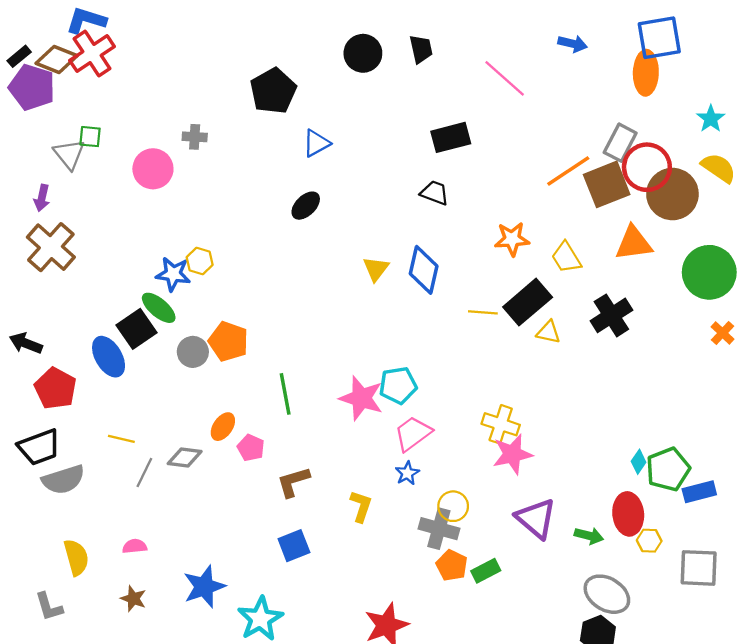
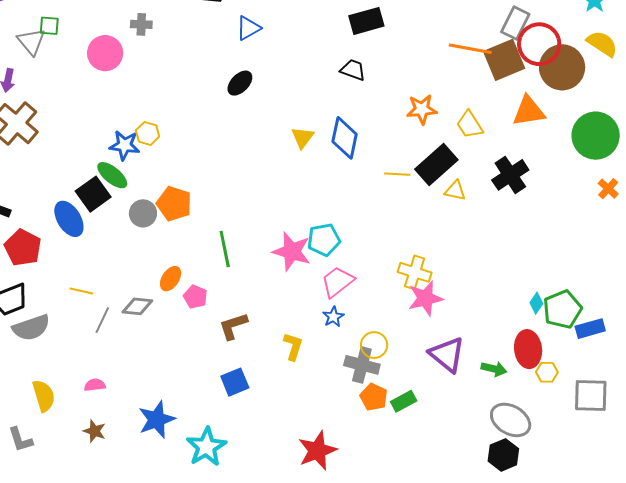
orange line: (568, 171) -> (470, 49), turned 45

